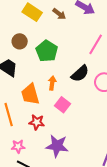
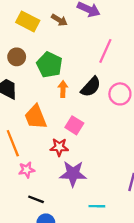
orange arrow: (52, 83) -> (63, 89), moved
red star: (37, 122) -> (59, 147), moved
pink star: (18, 146) -> (27, 170), moved

